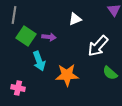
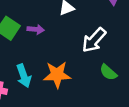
cyan arrow: (39, 61) -> (24, 76), moved

